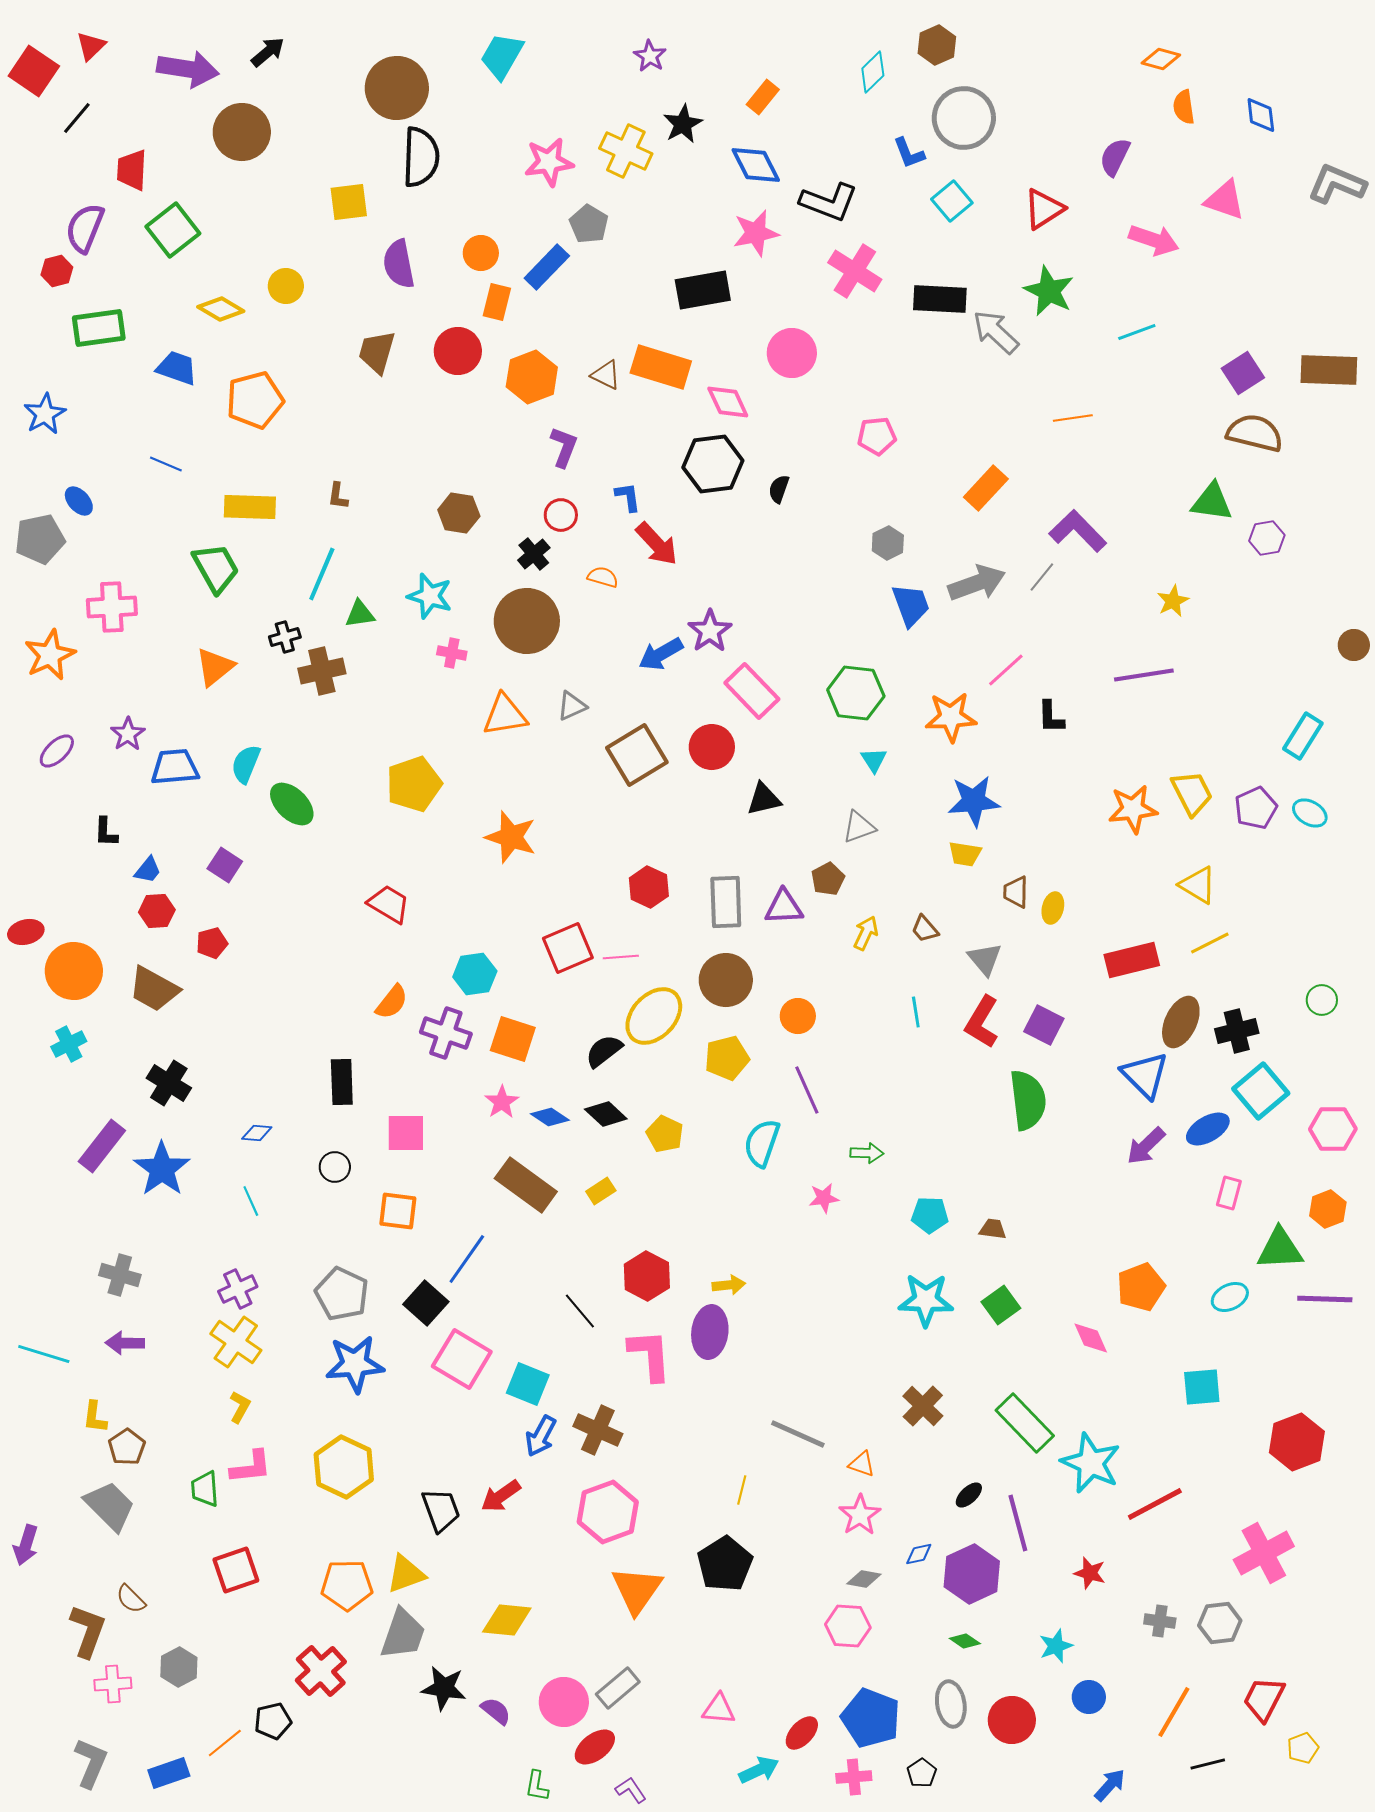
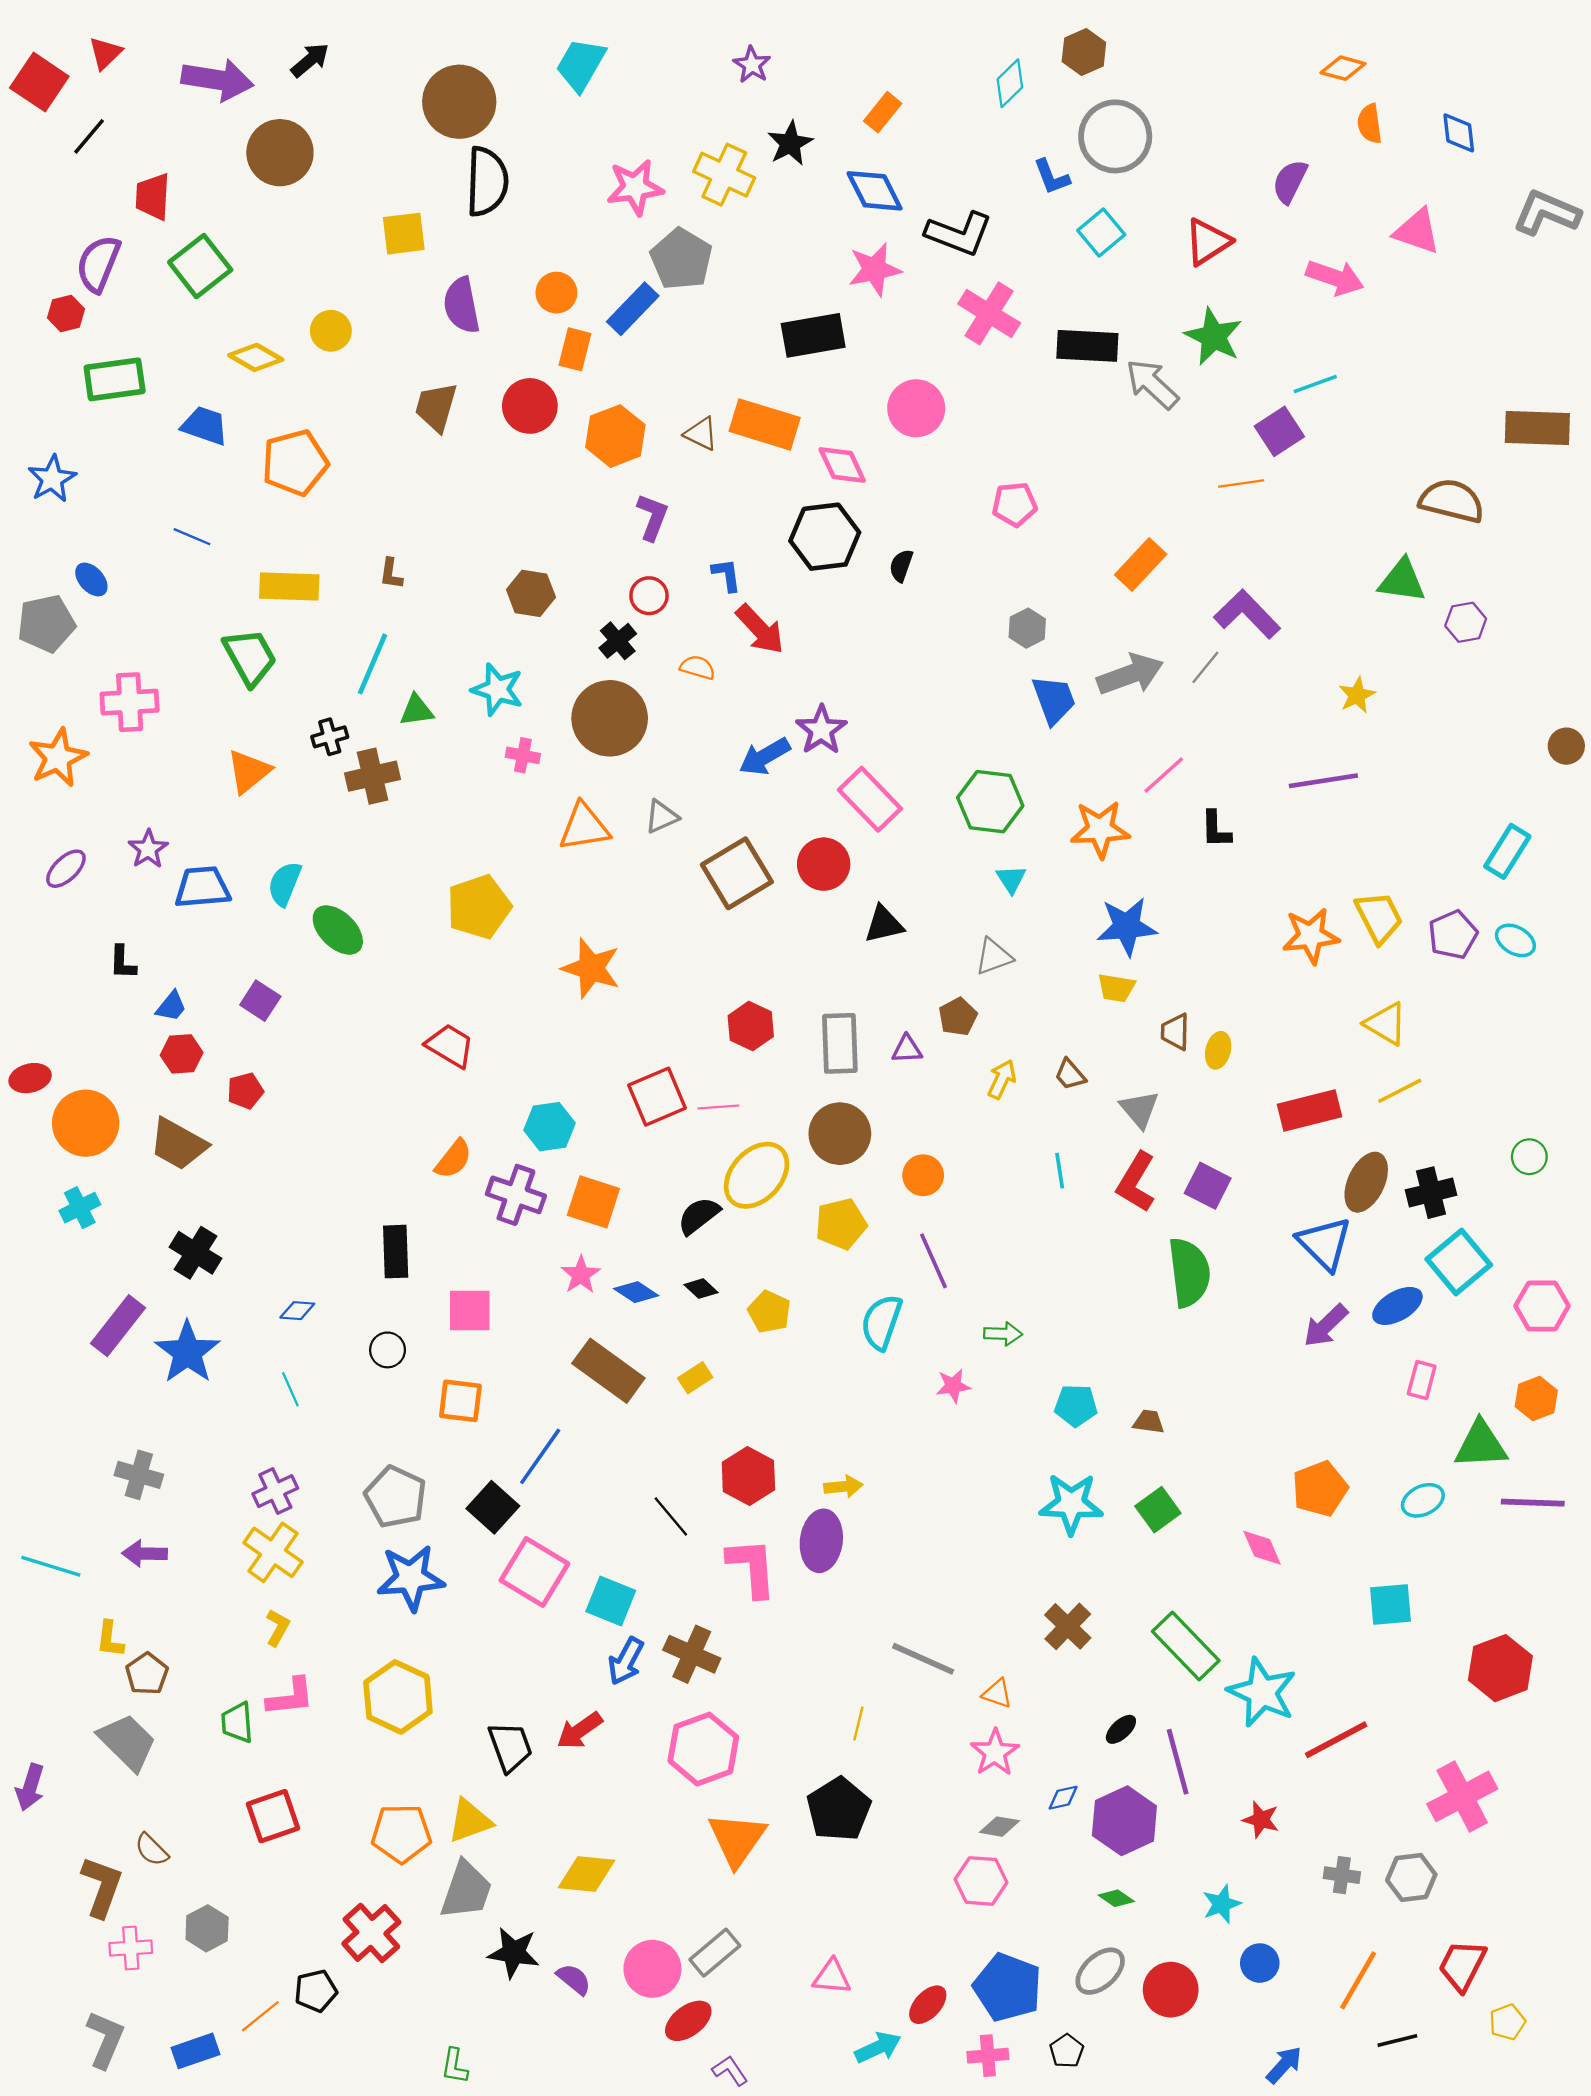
gray pentagon: (589, 224) -> (681, 259), size x1.4
purple square: (1243, 373) -> (1279, 431), moved
purple triangle: (784, 907) -> (907, 1049), size x0.7
black diamond: (606, 1114) -> (701, 1289), size x0.7
gray ellipse: (951, 1704) -> (1100, 1971), turned 57
green L-shape: (537, 1786) -> (455, 2066), moved

